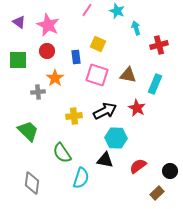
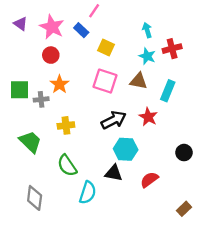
cyan star: (117, 11) -> (147, 56), moved
blue rectangle: (76, 57) -> (81, 30), moved, turned -40
green square: (18, 60) -> (19, 90), moved
yellow cross: (74, 116) -> (66, 125), moved
black circle: (170, 171) -> (184, 153), moved
brown rectangle: (157, 193) -> (184, 209), moved

